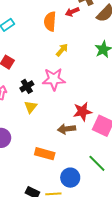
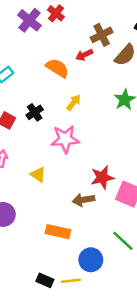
orange semicircle: (50, 21) -> (57, 68), turned 120
black cross: (27, 86) -> (35, 112), moved
yellow triangle: (31, 107) -> (38, 175), turned -32

